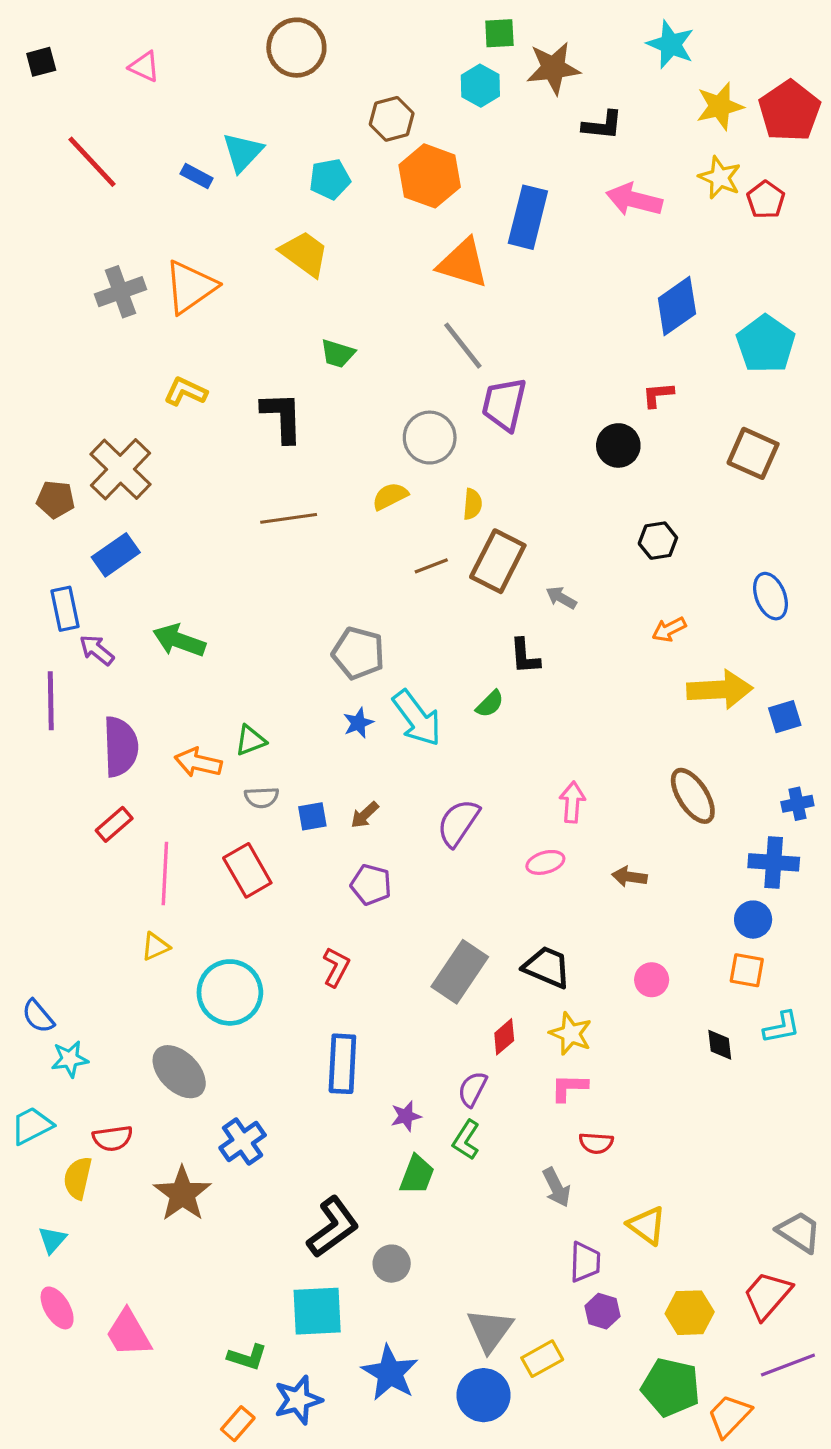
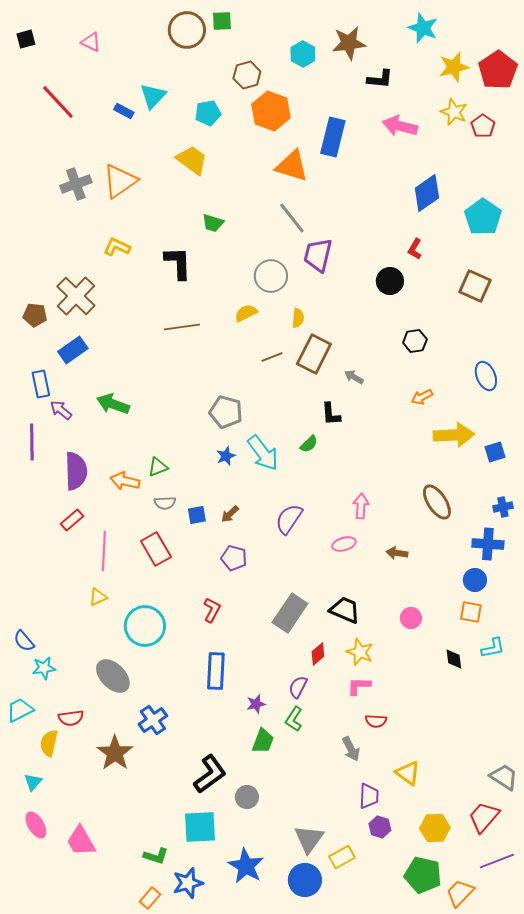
green square: (499, 33) -> (222, 21), moved
red L-shape: (658, 395) -> (415, 249), turned -55

